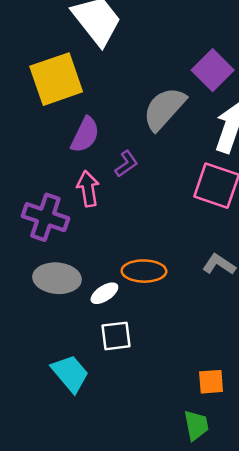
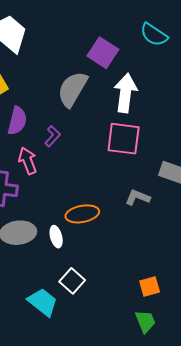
white ellipse: (104, 293) -> (56, 237), turned -60
white square: (116, 336) -> (72, 281), moved, turned -30

